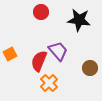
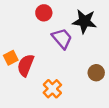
purple trapezoid: (58, 51) -> (62, 38), moved
red semicircle: (39, 61) -> (26, 65), moved

